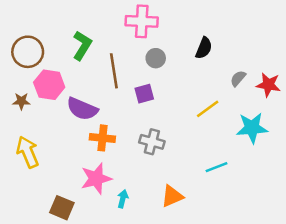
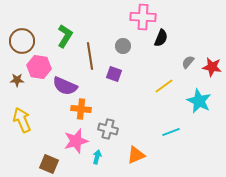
pink cross: (142, 21) -> (143, 17), moved
purple square: (144, 94) -> (114, 74), turned 35
cyan star: (252, 128) -> (199, 101), turned 30
gray cross: (152, 142) -> (108, 129), moved

